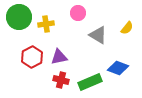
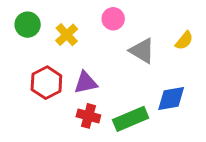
green circle: (19, 17) -> (28, 25), size x0.7
yellow cross: (46, 24) -> (67, 35), turned -35
blue diamond: (118, 68) -> (171, 99), turned -30

